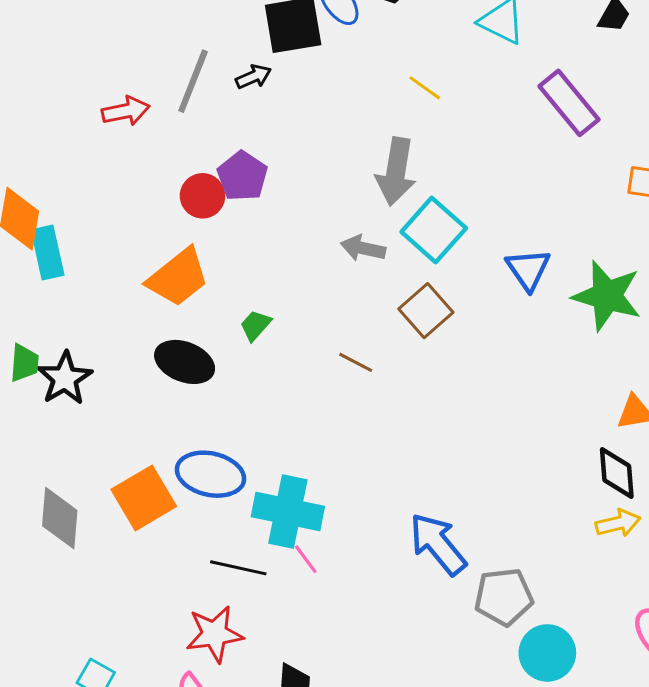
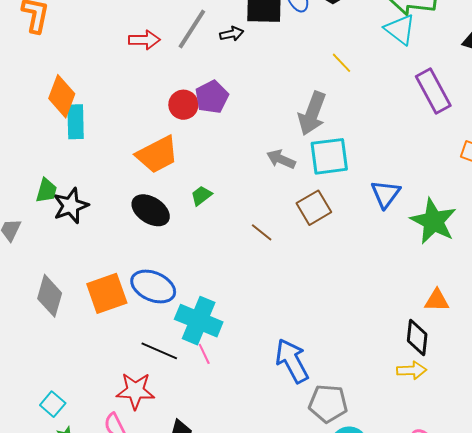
cyan square: (434, 230) -> (329, 156), turned 30

